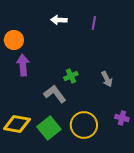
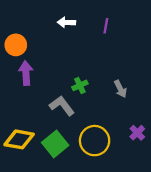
purple cross: (122, 118) -> (137, 133), turned 32

